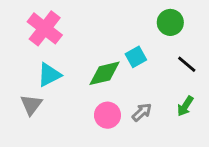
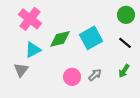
green circle: (170, 22) -> (126, 15), moved
cyan square: (136, 57) -> (91, 38), size x1.6
green diamond: (104, 73) -> (60, 39), moved

